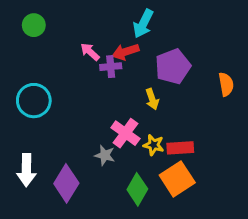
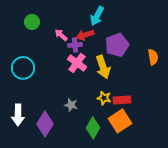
green circle: (34, 25) -> (32, 22), moved
yellow arrow: (152, 99) -> (103, 67), size x1.6
pink cross: (125, 133) -> (77, 63), moved

